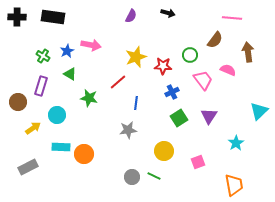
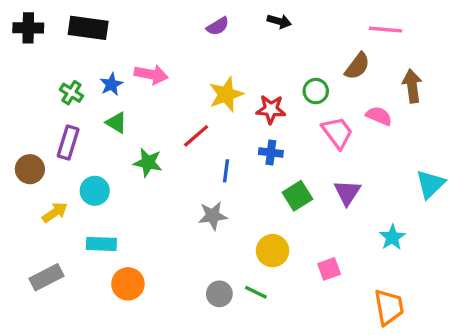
purple semicircle: (131, 16) -> (218, 26), turned 32
blue cross: (172, 92) -> (271, 153), moved, turned 32
orange circle: (84, 154) -> (128, 284), moved

